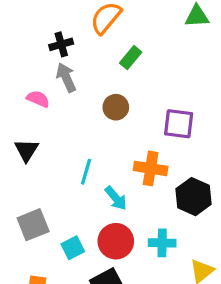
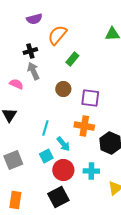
purple square: (179, 124) -> (90, 98), moved
cyan square: (73, 248) -> (46, 156), moved

